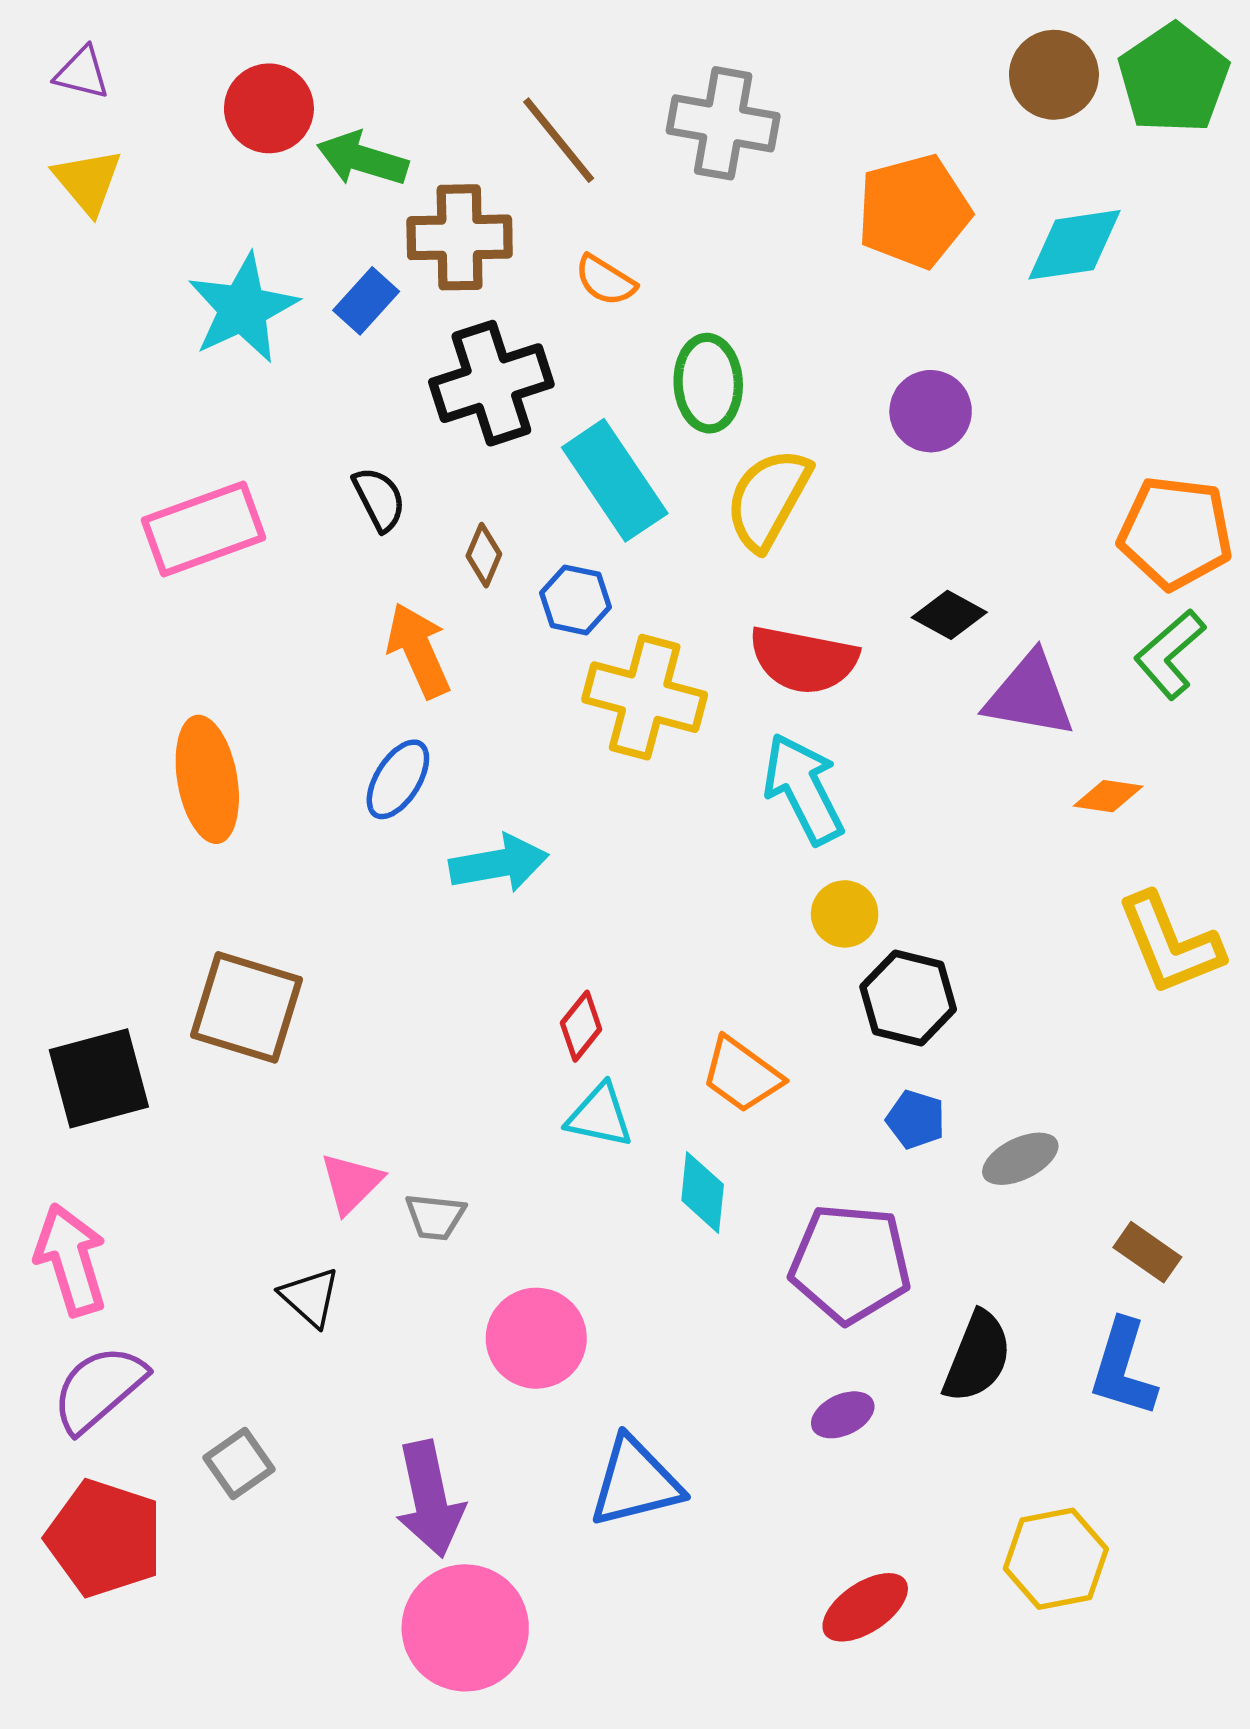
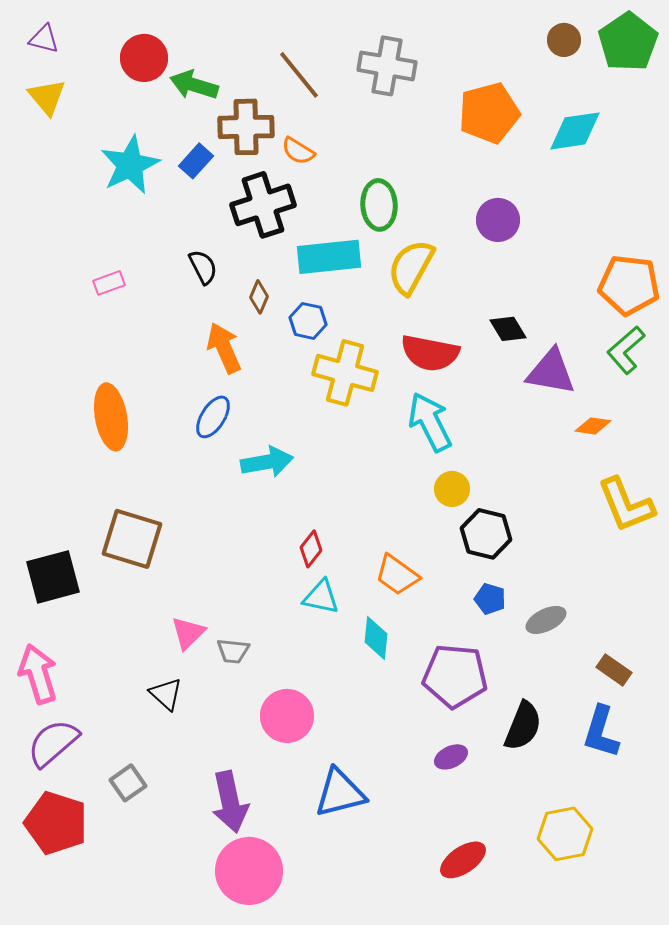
brown circle: (1054, 75) -> (564, 40), size x0.7
orange semicircle: (605, 280) -> (298, 151), moved
cyan rectangle: (615, 480) -> (329, 257), turned -62
pink rectangle: (204, 529) -> (109, 283), size x0.5
black diamond: (949, 615) -> (508, 329), turned 30

